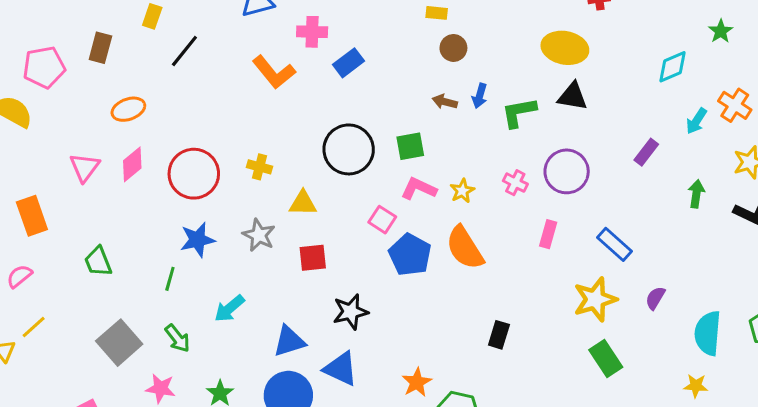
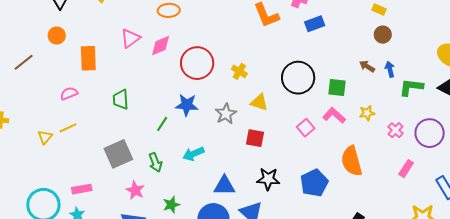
blue arrow: (480, 96) -> (390, 69), turned 133
yellow star: (462, 191) -> (367, 113), moved
blue pentagon: (410, 255) -> (314, 183), moved

